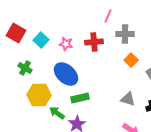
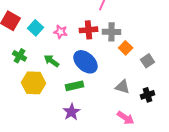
gray cross: (125, 34) -> (112, 32), moved
blue ellipse: (66, 74) -> (86, 62), moved
green arrow: (57, 113) -> (52, 61), moved

